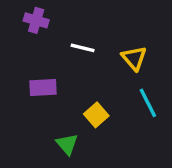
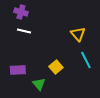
white line: (83, 48) -> (24, 31), moved
purple rectangle: (43, 87) -> (18, 70), moved

